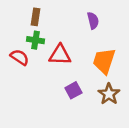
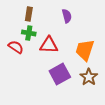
purple semicircle: (93, 21) -> (67, 16), moved
purple square: (73, 90) -> (60, 74), size x1.5

